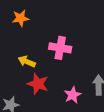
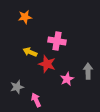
red star: (38, 84) -> (47, 64), moved

